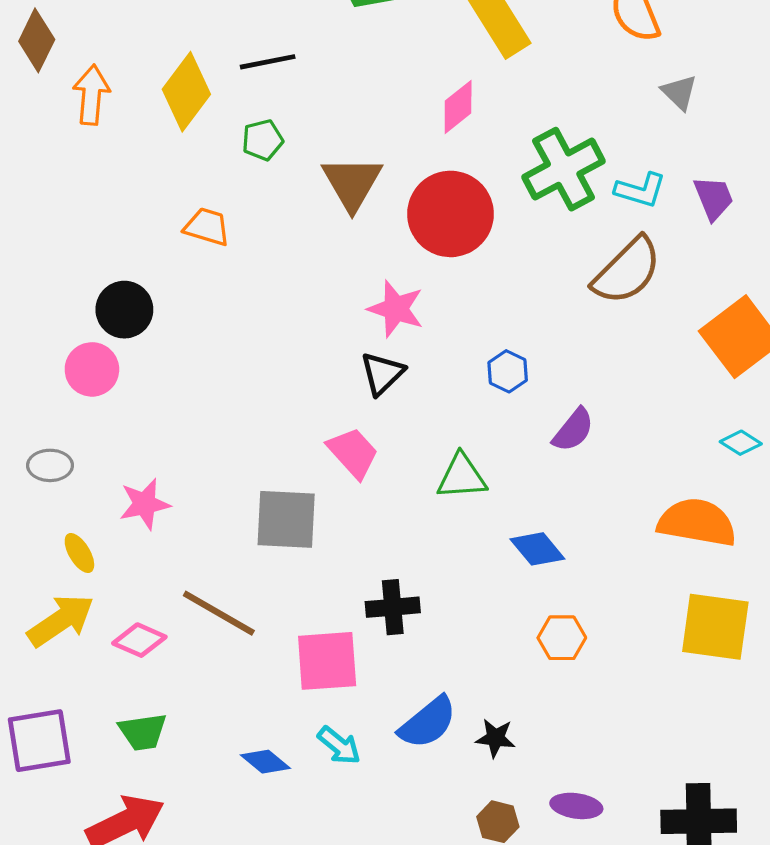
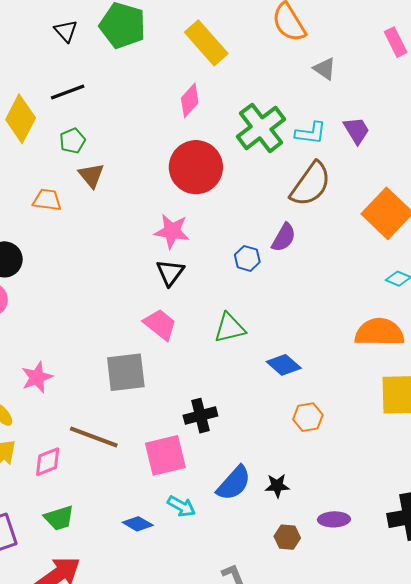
brown triangle: (352, 183) -> (91, 175), moved, size x0.7
purple semicircle: (573, 430) -> (284, 237), moved
pink diamond: (139, 640) -> (48, 462), turned -36

